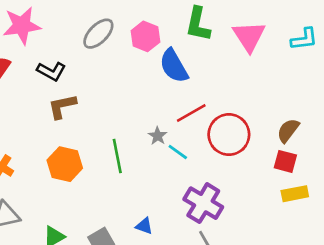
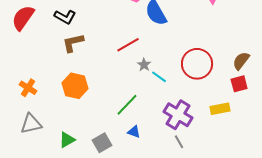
red line: (191, 113) -> (128, 45), moved
green line: (117, 156) -> (127, 105), moved, turned 55
red square: (285, 161) -> (239, 84), turned -30
yellow rectangle: (295, 194) -> (220, 109), moved

